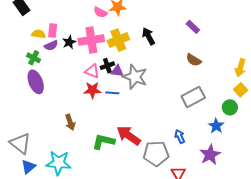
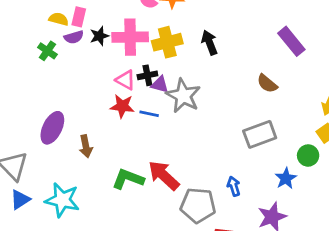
purple rectangle: (193, 27) -> (291, 41), moved, size x1.5
purple ellipse: (36, 82) -> (52, 128), moved, turned 40

